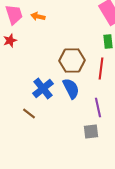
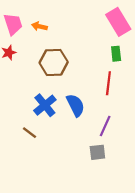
brown hexagon: (72, 60) -> (54, 62), moved
purple line: (98, 108) -> (105, 126), turned 36

